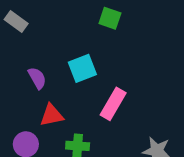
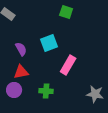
red triangle: (52, 115) -> (21, 72), moved

